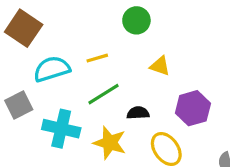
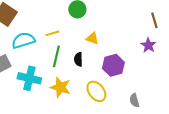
green line: (104, 94) -> (56, 56), turned -45
black semicircle: (138, 113) -> (78, 59), moved, turned -88

